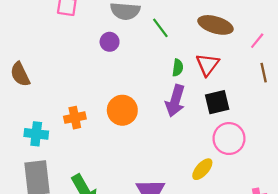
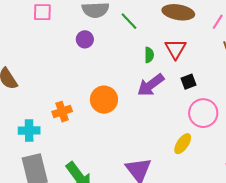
purple arrow: (175, 101) -> (151, 85), turned 44
black square: (217, 102) -> (188, 82), size x0.7

